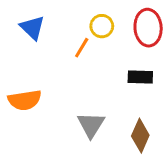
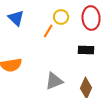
gray triangle: (91, 125) -> (54, 81), turned 36

